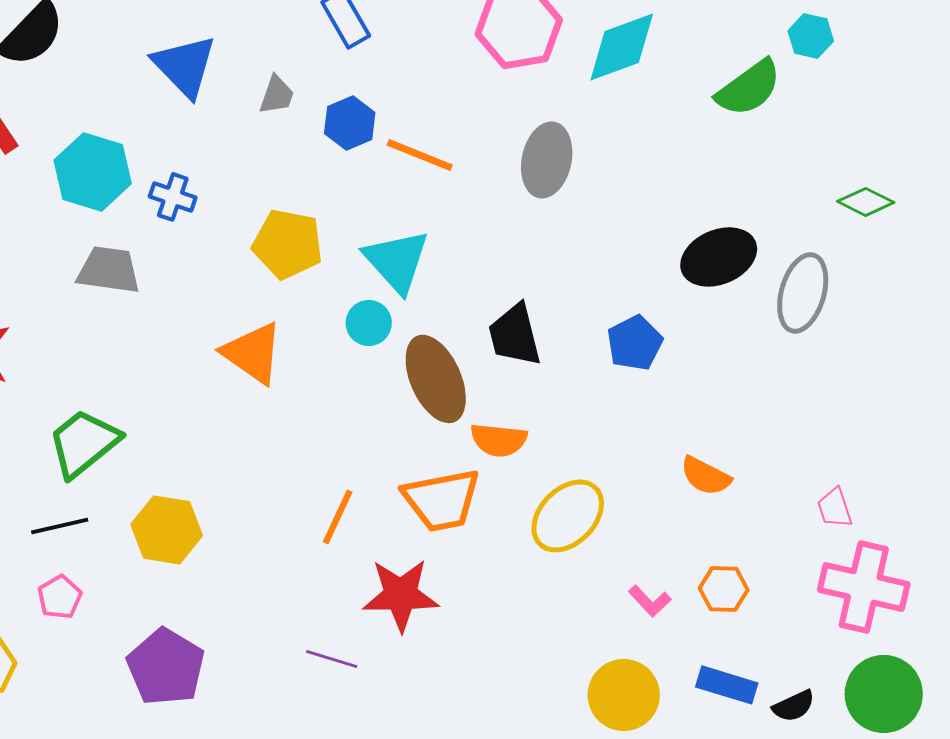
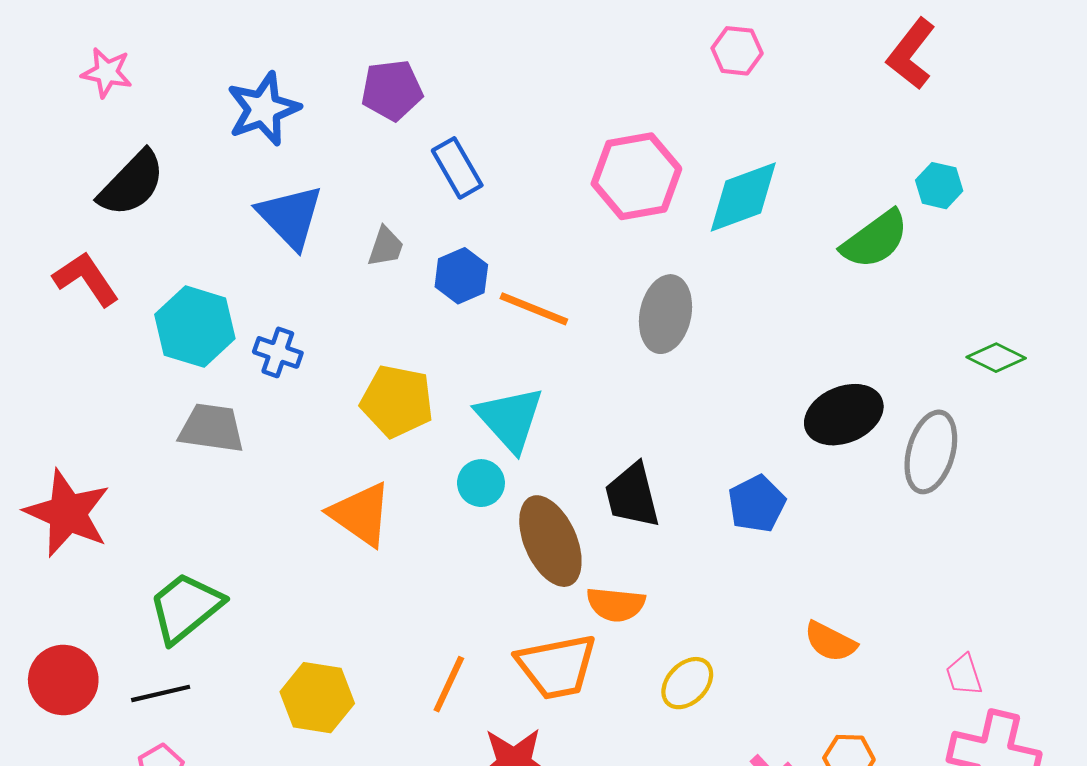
yellow ellipse: (568, 516) -> (687, 683), size x0.7
yellow hexagon: (167, 530) -> (317, 698), moved

